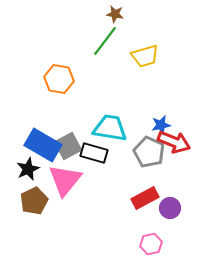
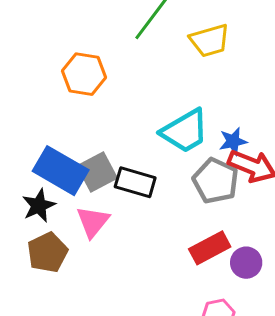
cyan trapezoid: (110, 128) -> (185, 131), moved, turned 141
pink triangle: (65, 180) -> (93, 222), size x0.7

